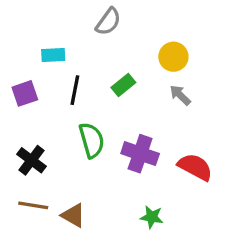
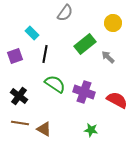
cyan rectangle: (53, 55) -> (32, 33), turned 48
yellow circle: (173, 57) -> (113, 23), moved
green rectangle: (123, 85) -> (85, 44), moved, size x1.5
green semicircle: (92, 140) -> (55, 84), turned -40

